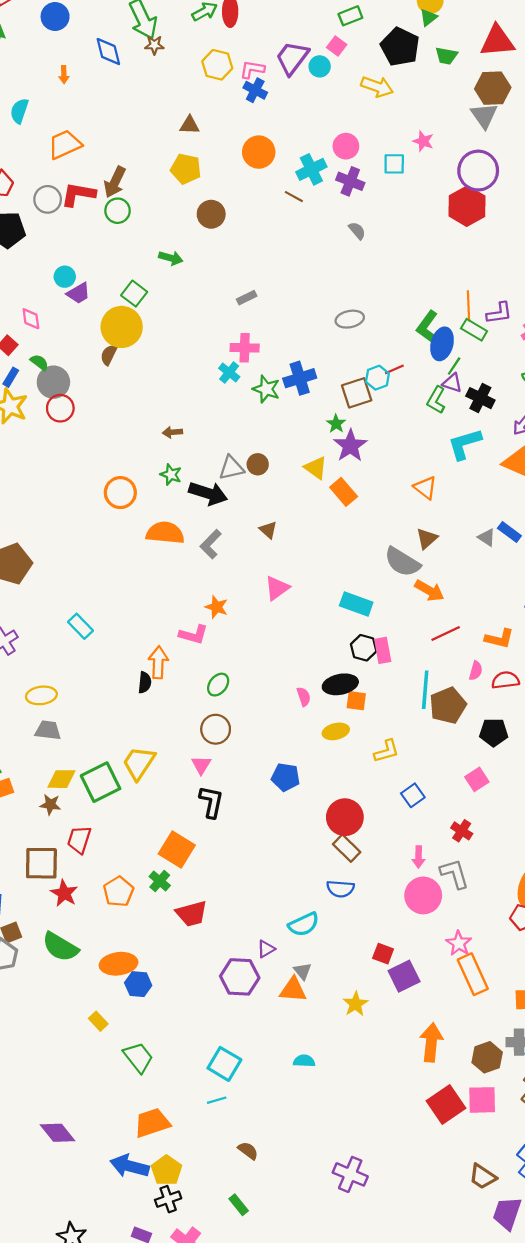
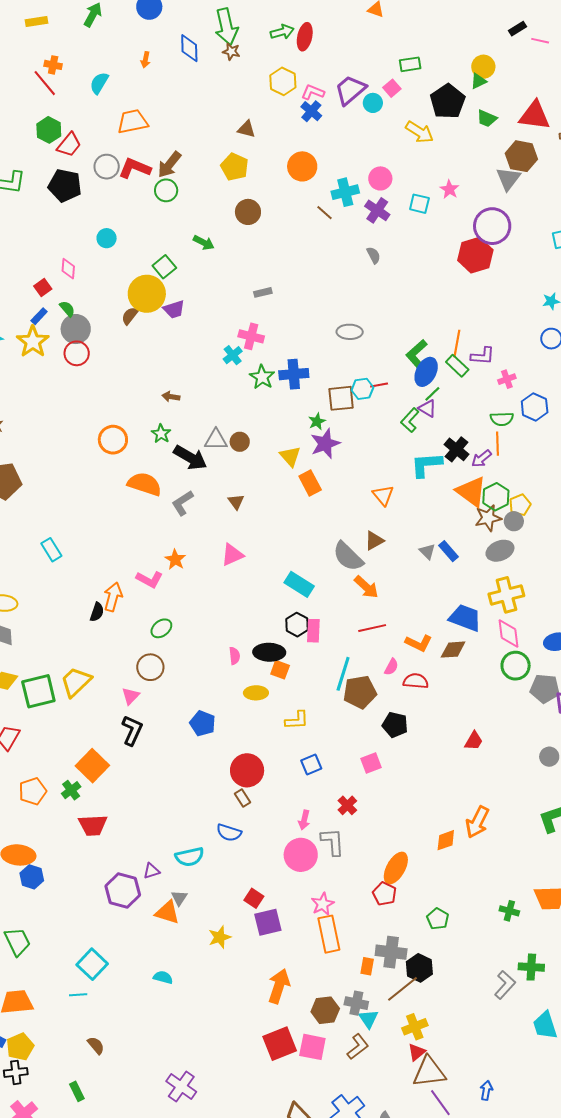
purple trapezoid: (79, 293) -> (174, 309), moved
black cross: (480, 398) -> (457, 449), moved
brown rectangle: (347, 848) -> (242, 798), size x0.7

